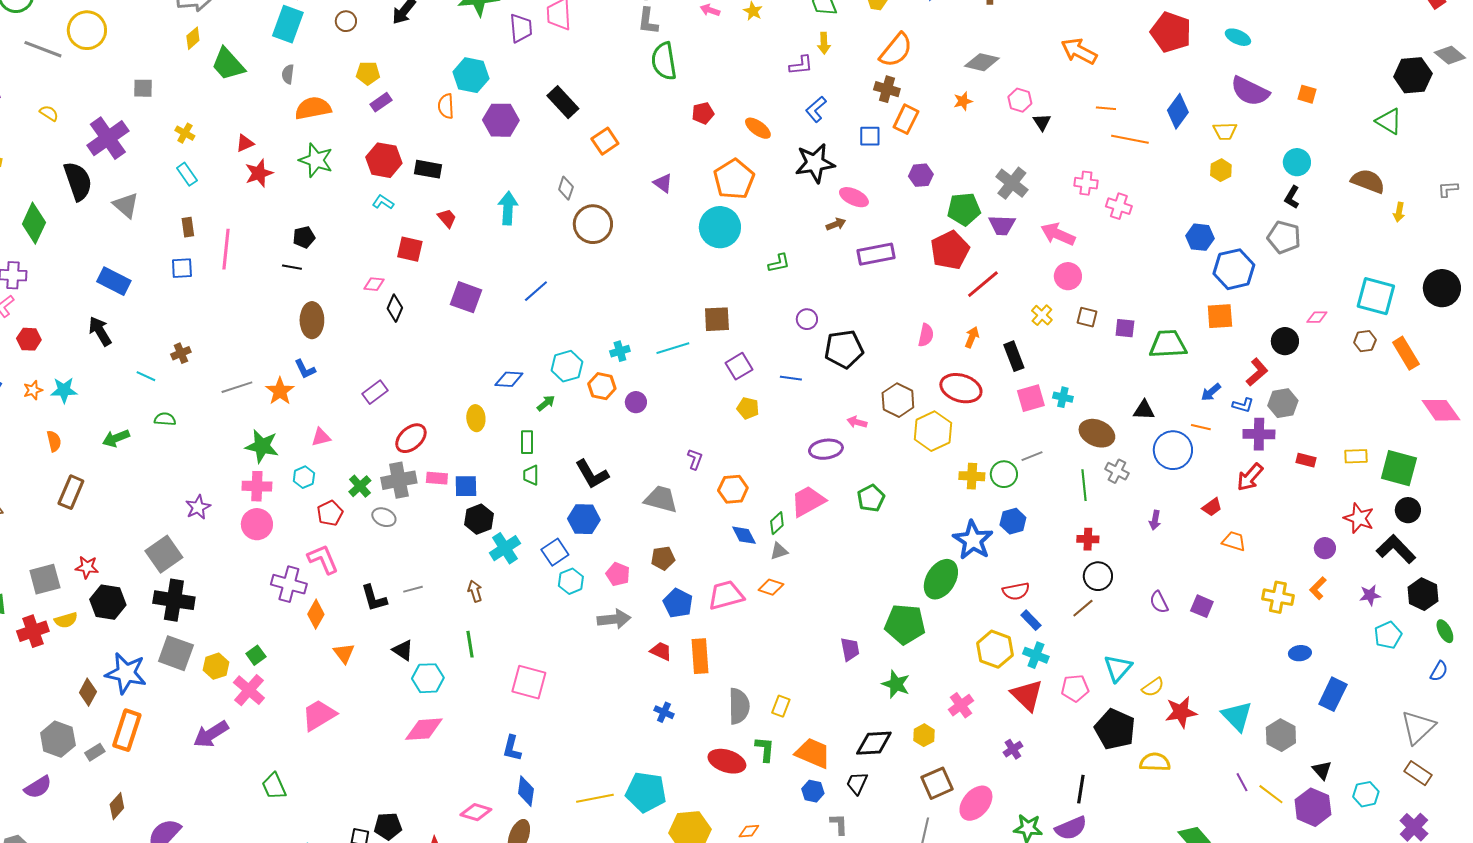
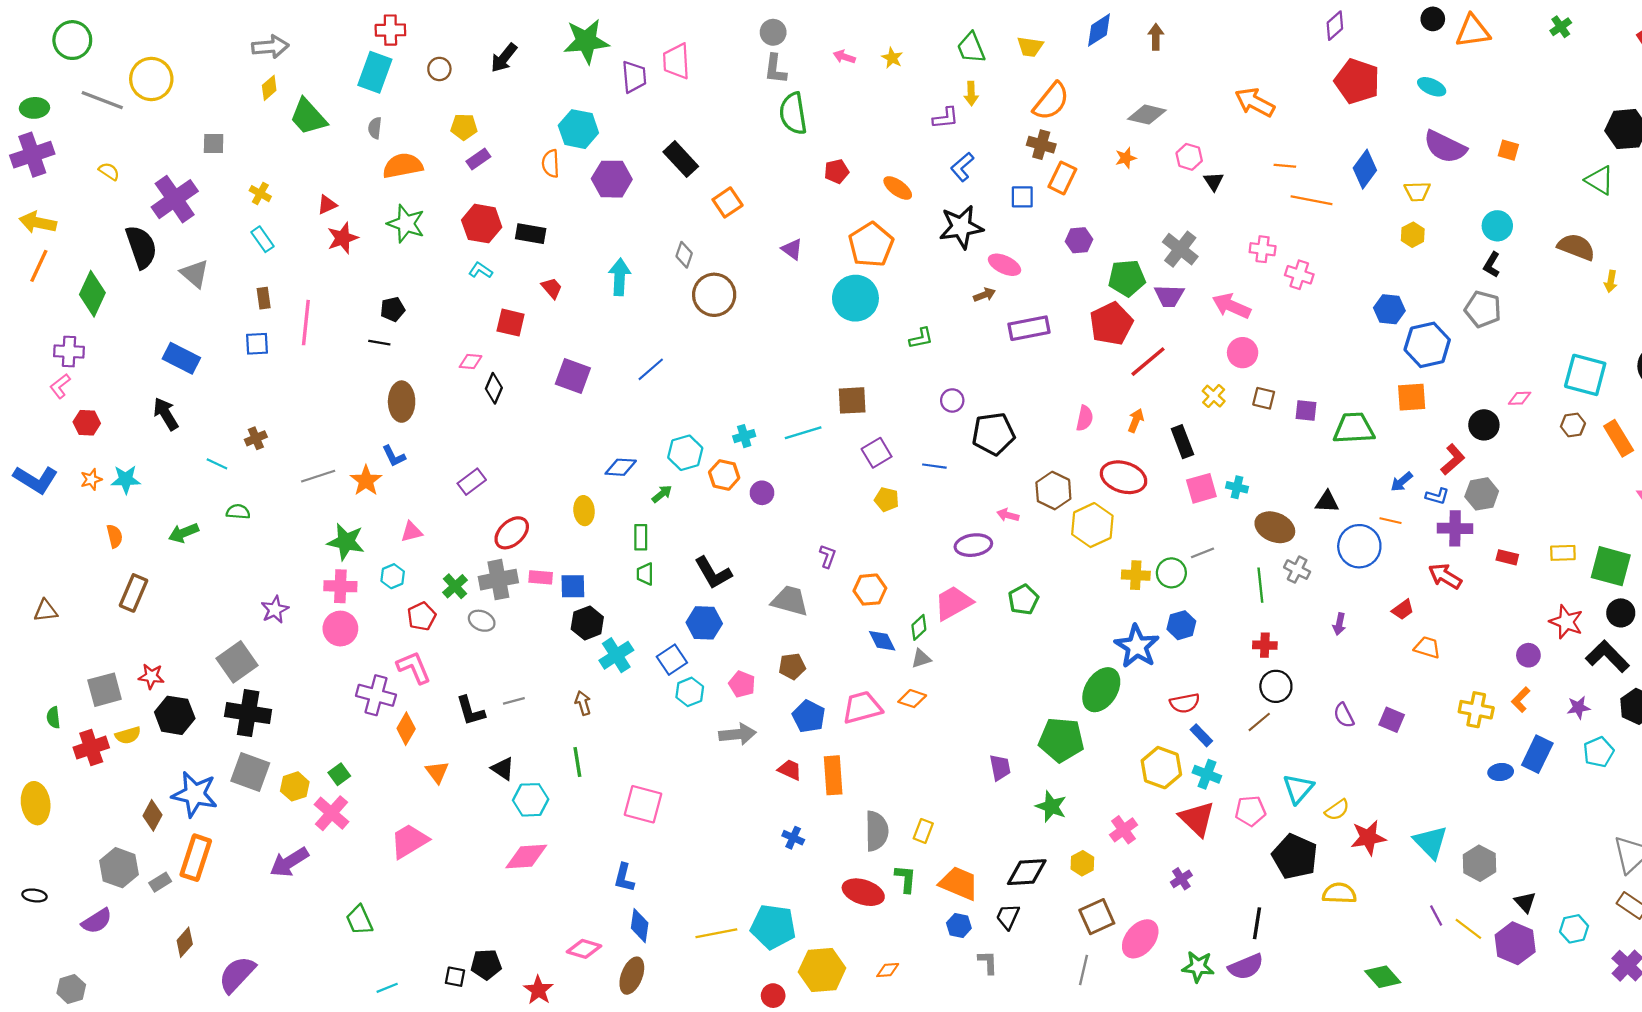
red arrow: (1250, 477) -> (1445, 576), turned 80
blue rectangle: (1333, 694) -> (1537, 754), moved

